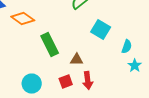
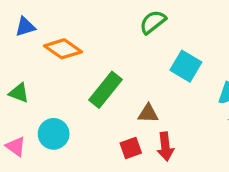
green rectangle: (50, 44) -> (106, 90), turned 65
cyan circle: (32, 84) -> (54, 134), moved

